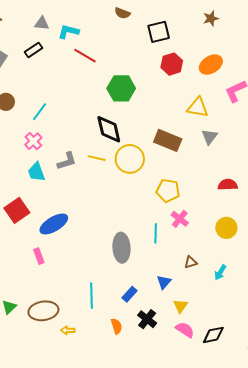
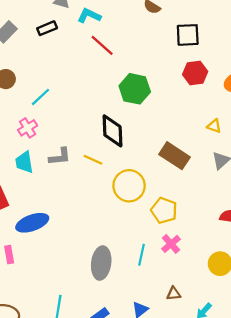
yellow triangle: (198, 107) -> (214, 126), size x0.6
yellow circle: (130, 159) -> (129, 186), moved

